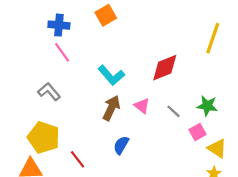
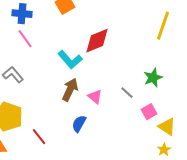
red diamond: (165, 68) -> (97, 41), moved
pink triangle: (142, 106) -> (95, 97), moved
green star: (207, 106) -> (153, 78), moved, turned -30

